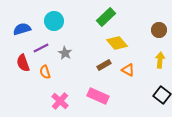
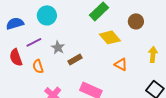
brown circle: (159, 30) -> (136, 21), moved
brown rectangle: (104, 65) -> (75, 59), moved

